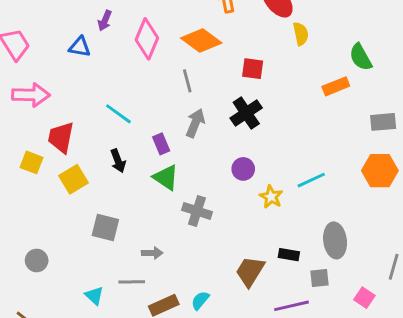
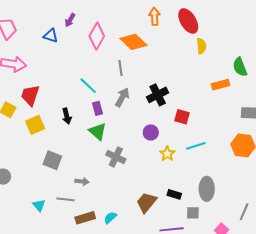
red square: (253, 69) -> (182, 117), moved
cyan line: (118, 114) -> (88, 86), moved

